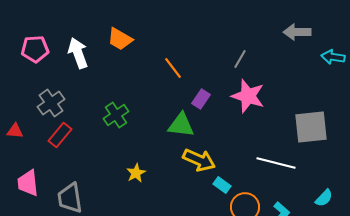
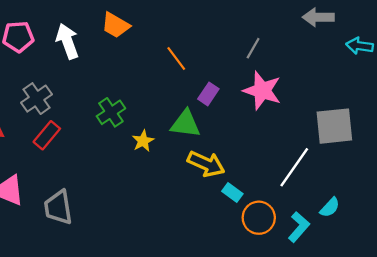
white line: (276, 163) -> (294, 167), turned -69
yellow star: (136, 173) -> (143, 141), moved
cyan semicircle: (324, 198) -> (330, 207), moved

